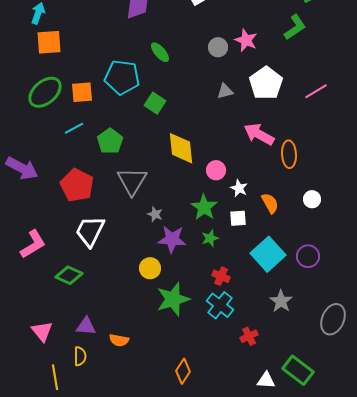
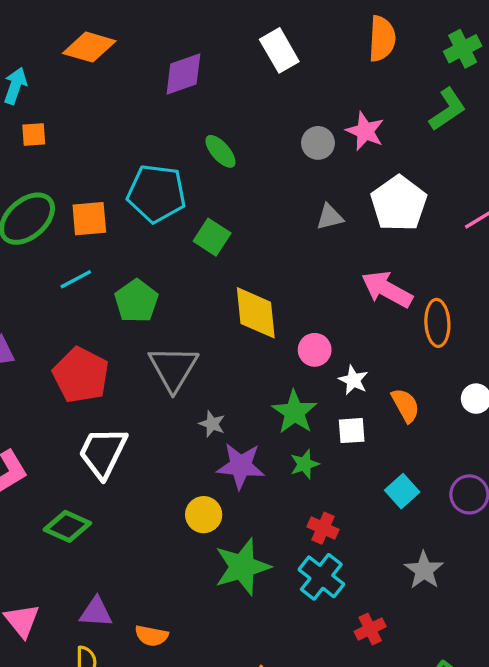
orange square: (49, 42) -> (34, 135), size x0.6
cyan square: (268, 254) -> (402, 491), size x0.6

